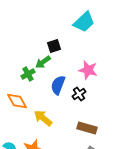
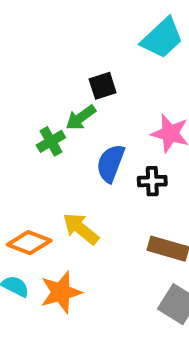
black cross: (79, 94) -> (152, 181), turned 32
orange diamond: (17, 101) -> (29, 243), moved, turned -40

